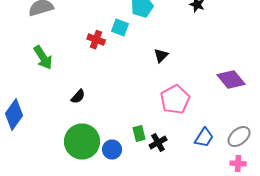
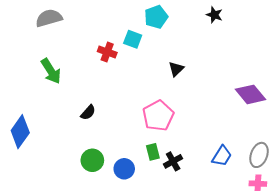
pink pentagon: (175, 100) -> (158, 116), moved
gray ellipse: (239, 137) -> (259, 155), turned -30
green circle: (82, 142) -> (92, 160), size x0.6

